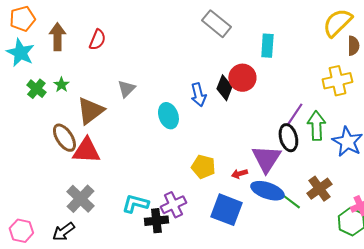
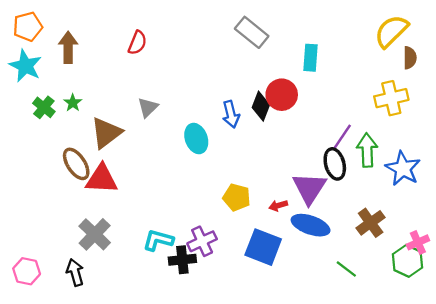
red semicircle: (97, 40) -> (137, 43), moved
green line: (291, 202) -> (346, 269), moved
black arrow: (63, 232) -> (75, 272), turned 110

